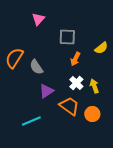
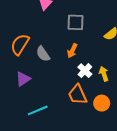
orange arrow: (75, 59) -> (72, 51), moved
purple triangle: (46, 91) -> (23, 79), moved
orange trapezoid: (69, 106) -> (78, 95), turned -150

